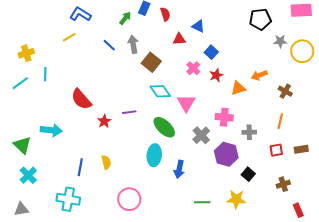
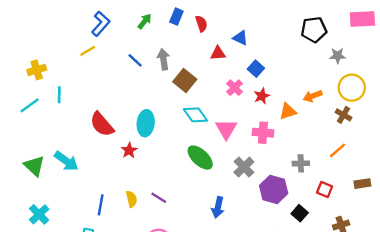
blue L-shape: (80, 14) -> (101, 24), turned 100
green arrow: (125, 18) -> (144, 21), moved
yellow circle: (302, 51) -> (352, 88), moved
purple line: (129, 112) -> (159, 198), moved, turned 40
pink cross: (224, 117) -> (263, 133), moved
orange line: (280, 121) -> (338, 150), turned 35
cyan arrow: (51, 130) -> (66, 161), turned 30
green triangle: (22, 145) -> (34, 166), moved
red square: (276, 150) -> (325, 190), moved, turned 32
cyan ellipse: (154, 155) -> (146, 123), moved

